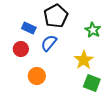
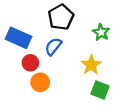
blue rectangle: (29, 28) -> (18, 38), moved, size x1.6
red circle: (21, 49) -> (30, 63), moved

